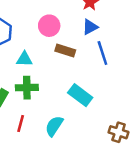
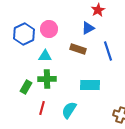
pink circle: (49, 26) -> (49, 29), moved
blue triangle: (90, 27) -> (88, 28), moved
cyan rectangle: (80, 95) -> (90, 85), turned -36

